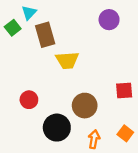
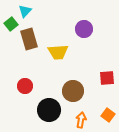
purple circle: (109, 20) -> (84, 29), moved
brown rectangle: (45, 35) -> (29, 39), moved

